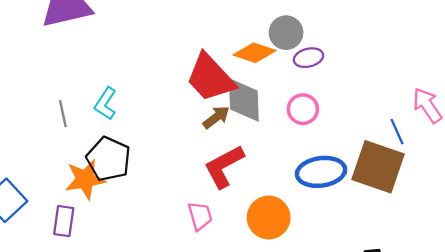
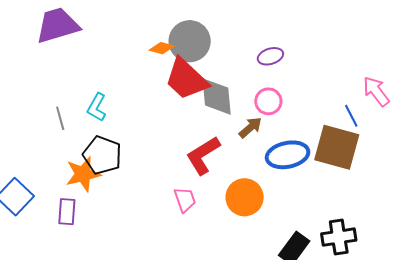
gray circle: (286, 33) -> (190, 41), moved, size x1.4
orange diamond: (254, 53) -> (162, 48), moved, size x0.7
brown arrow: (216, 117) -> (250, 127), moved

